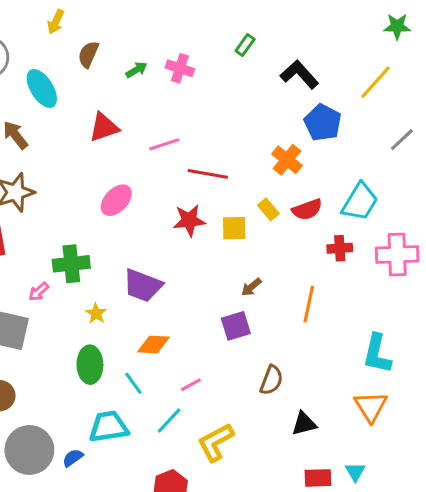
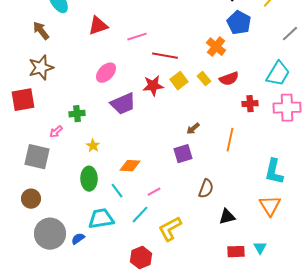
cyan trapezoid: (360, 202) -> (278, 74), moved
yellow square: (234, 228) -> (179, 81), moved, turned -36
green cross: (71, 264) -> (77, 114), size x0.7
purple trapezoid: (143, 286) -> (123, 104), moved, turned -44

